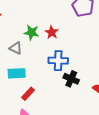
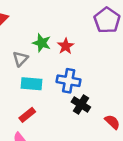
gray triangle: (16, 48) -> (20, 59), turned 40
cyan rectangle: (17, 73) -> (32, 84), moved

